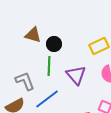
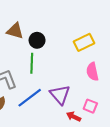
purple triangle: (76, 75) -> (60, 95), moved

